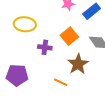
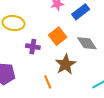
orange line: (61, 82) -> (48, 82), turned 40

